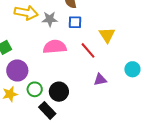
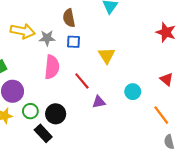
pink semicircle: (55, 47) -> (52, 67), turned 100
red line: (88, 50) -> (82, 81), moved

